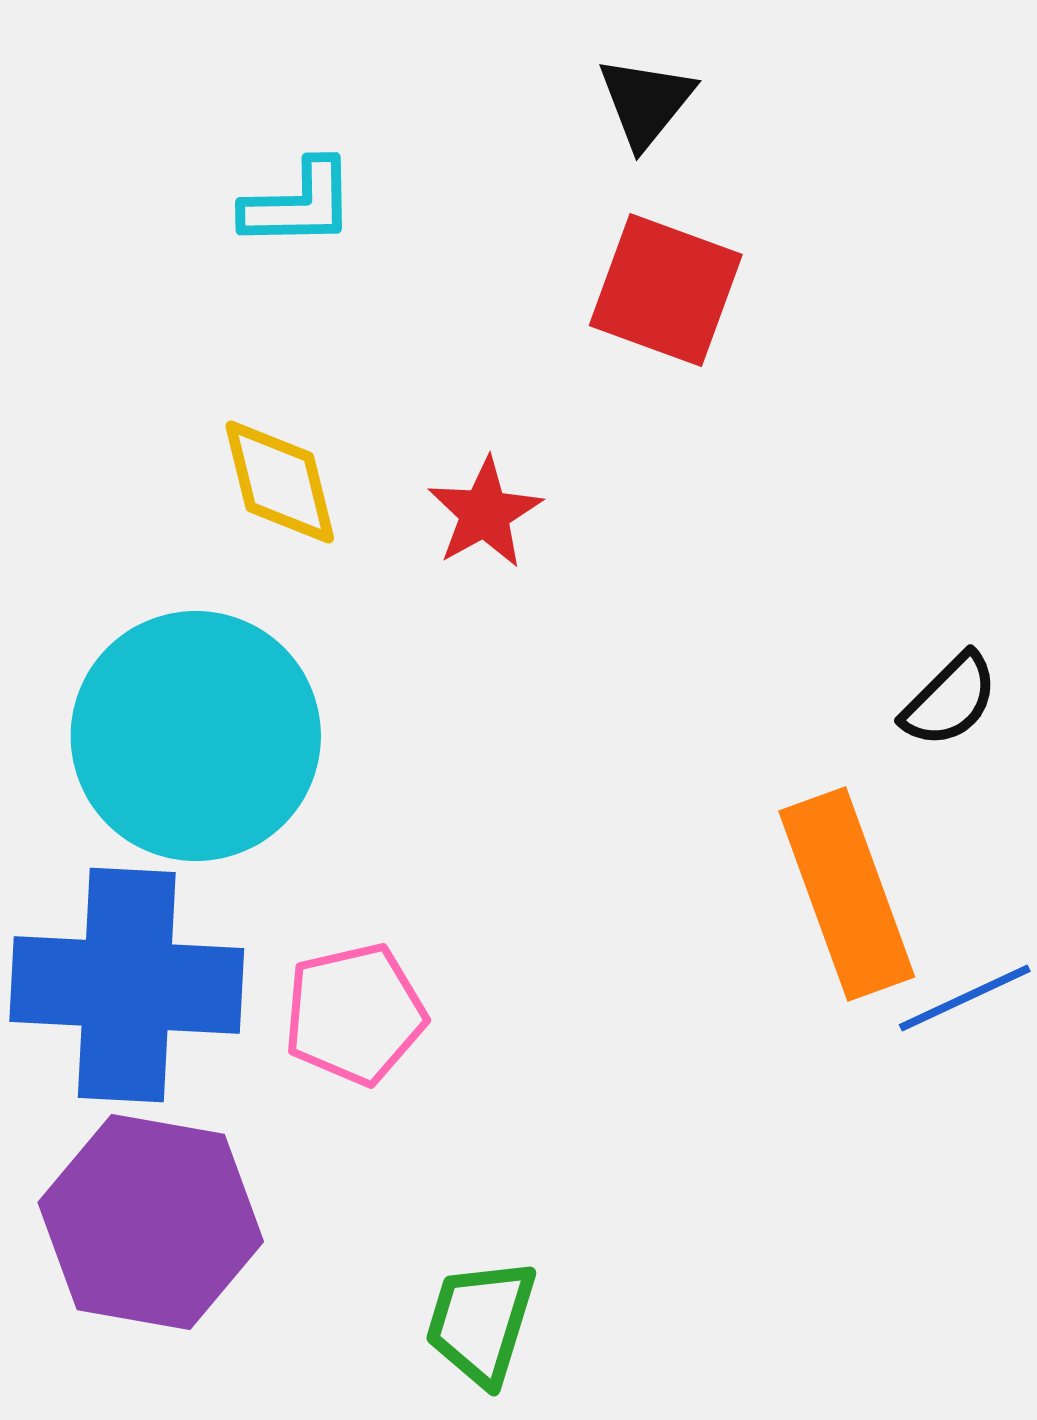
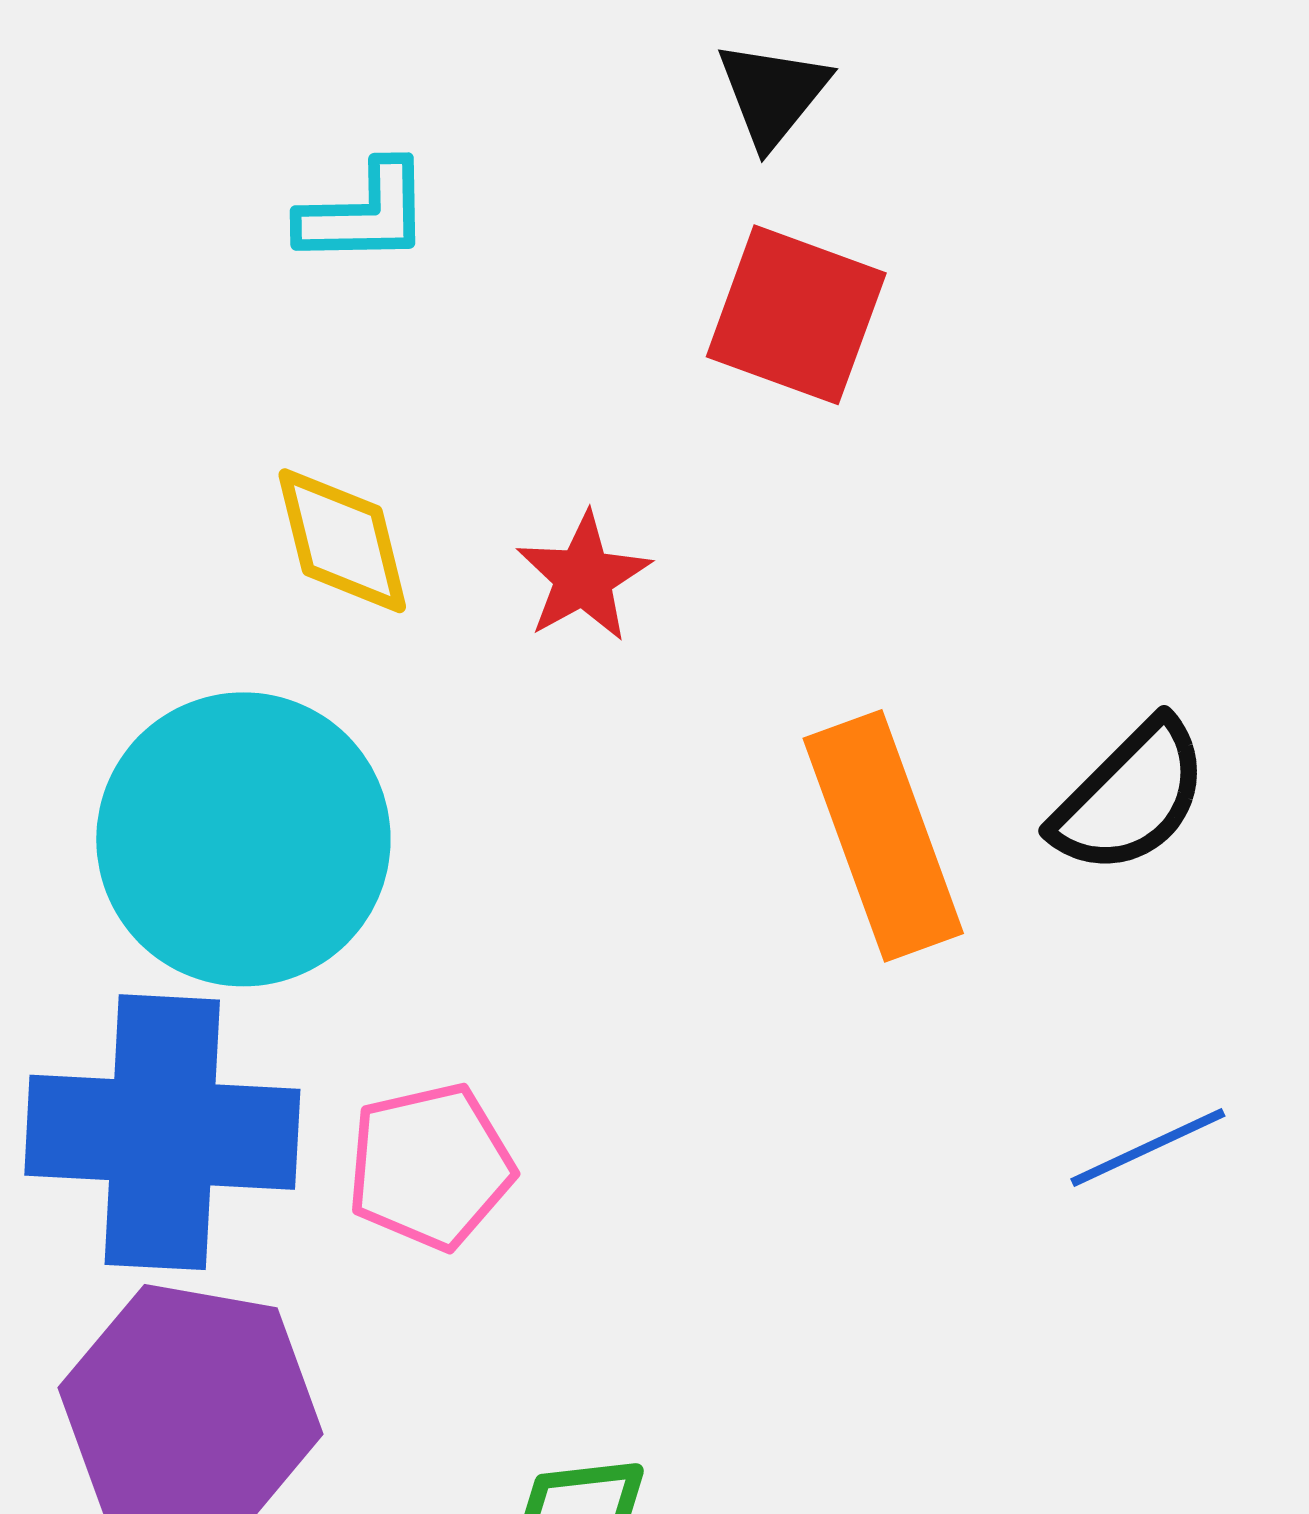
black semicircle: (950, 700) -> (1130, 797), size x1.4
orange rectangle: (847, 894) -> (883, 836), moved

